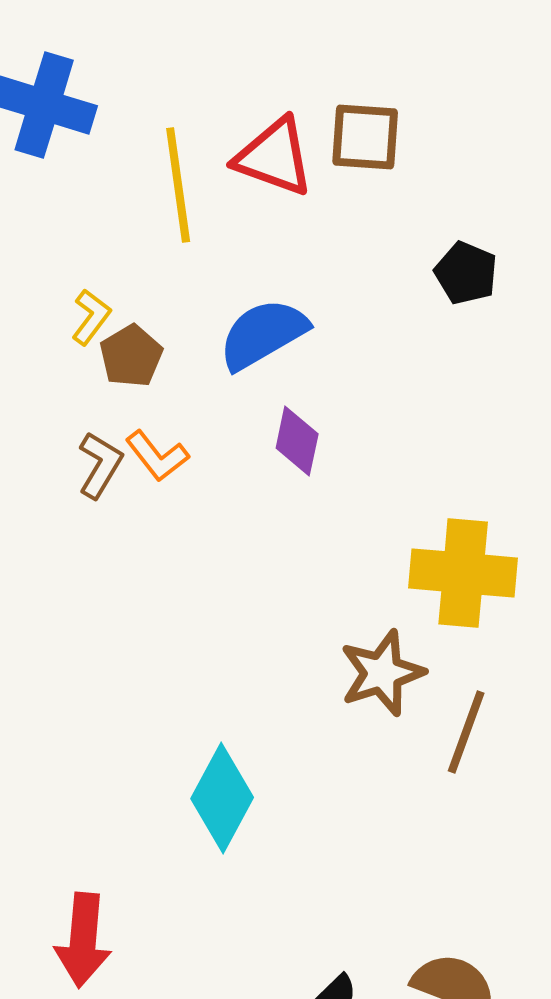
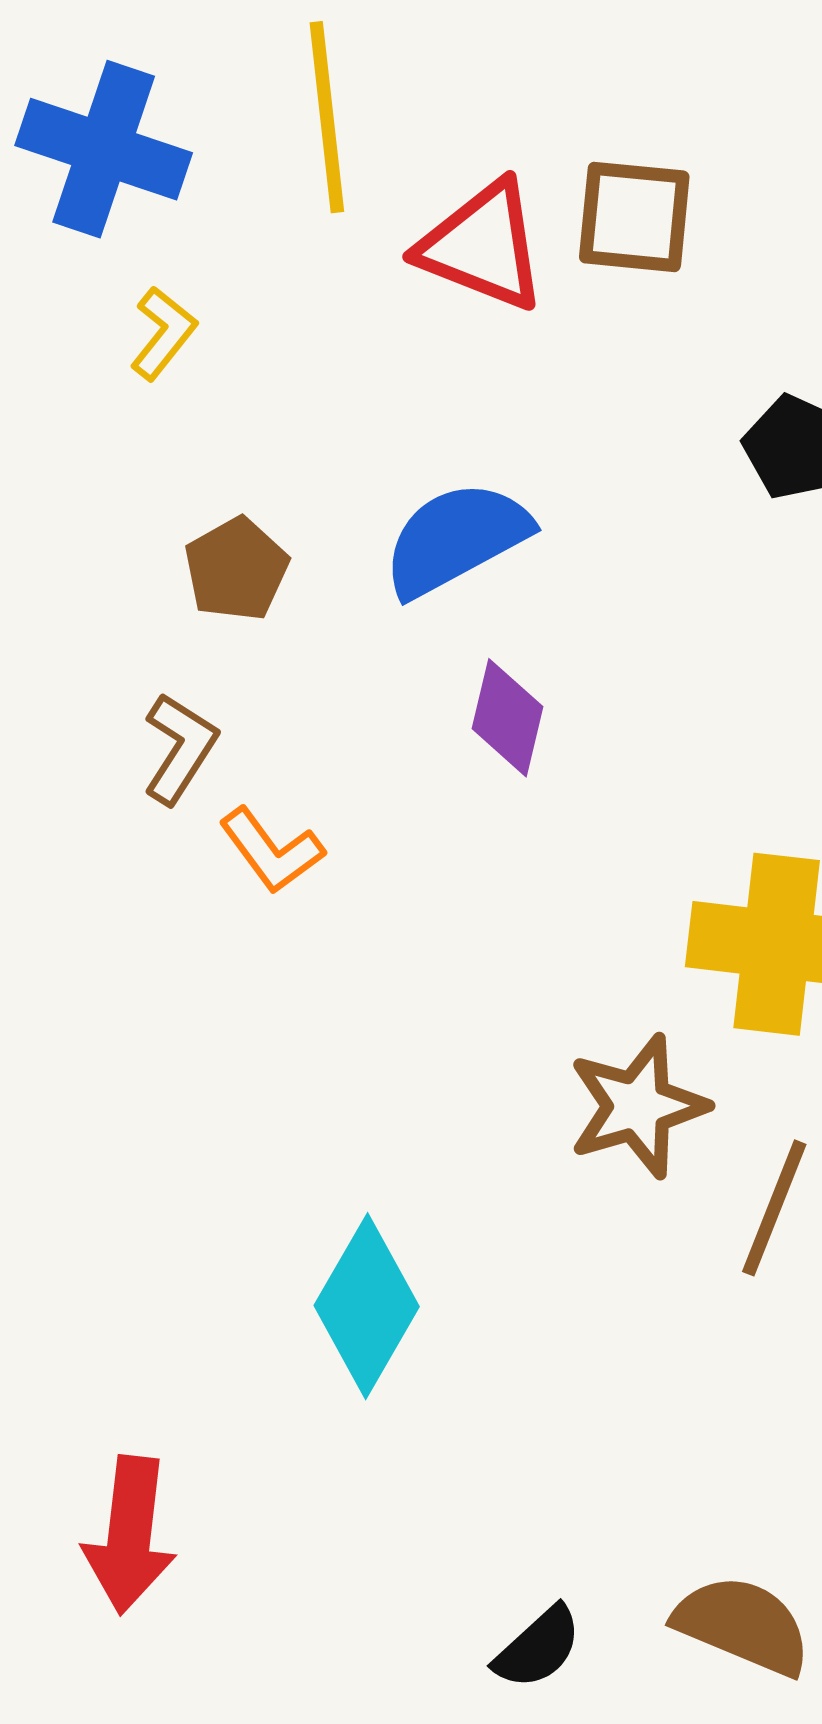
yellow line: (178, 185) -> (327, 117), moved
yellow L-shape: (91, 317) -> (163, 333), moved
orange L-shape: (157, 456) -> (272, 850), moved

